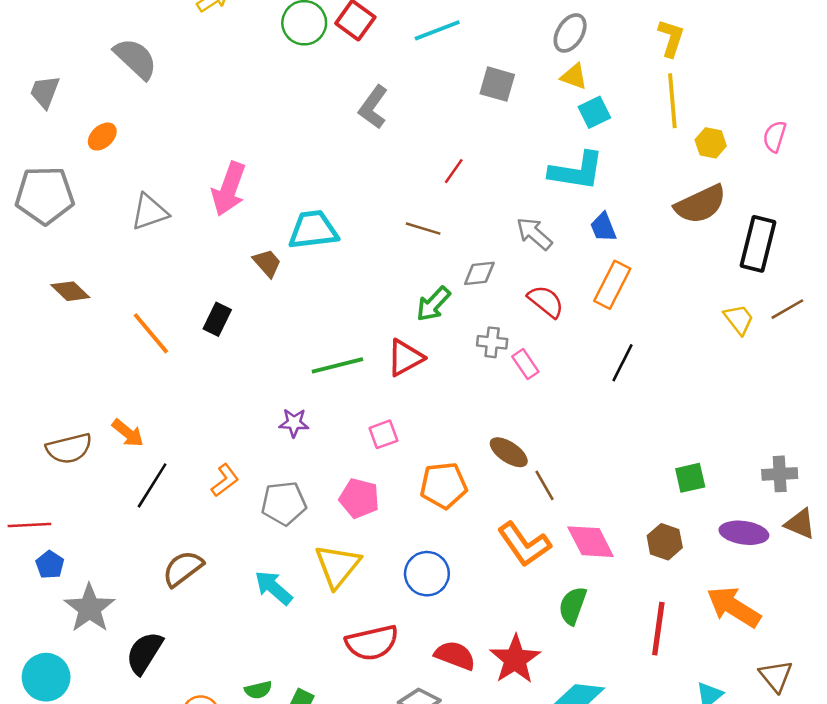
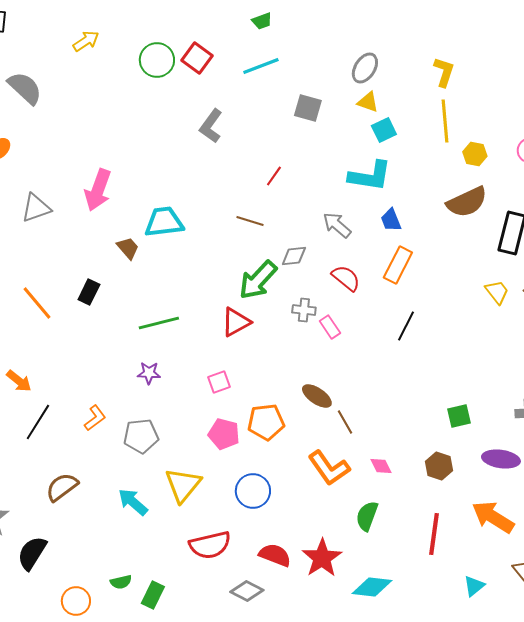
green arrow: (433, 304) -> (258, 280), size x1.4
green line: (337, 365) -> (159, 323), moved
pink pentagon: (359, 498) -> (224, 434), moved
pink diamond: (591, 542) -> (381, 466), size x0.6

